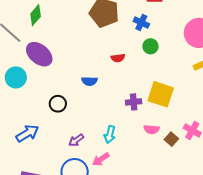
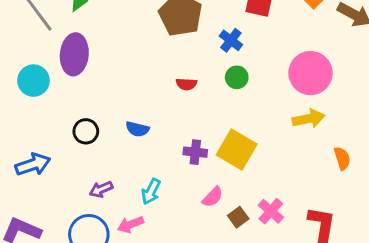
purple ellipse: (39, 54) -> (74, 54), turned 44
blue semicircle: (89, 81) -> (137, 129), moved
pink semicircle: (151, 129) -> (213, 197), turned -63

